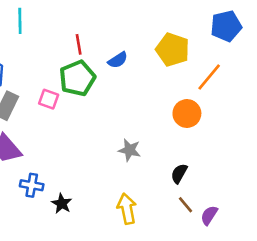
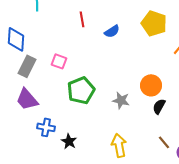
green pentagon: (77, 78) -> (81, 90), moved
orange circle: (187, 113) -> (151, 85), moved
black semicircle: (179, 174) -> (159, 106), moved

